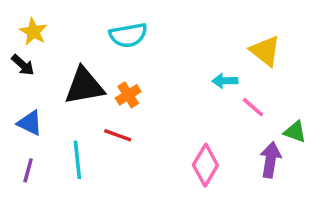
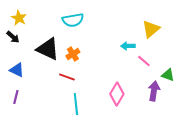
yellow triangle: (265, 51) -> (151, 29), turned 42
black triangle: (84, 86) -> (48, 49), turned 35
cyan line: (77, 160) -> (76, 104), moved

